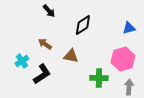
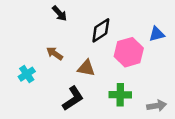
pink hexagon: (123, 59) -> (129, 52), moved
black L-shape: (42, 74) -> (73, 98), moved
gray arrow: (129, 87) -> (157, 106), turned 77

